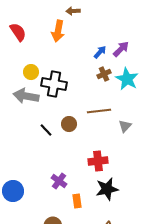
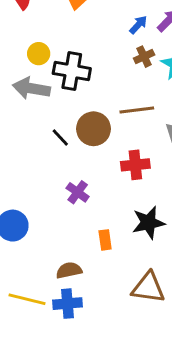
brown circle: (69, 124) -> (93, 129), size x1.5
red cross: (98, 161) -> (135, 165), moved
purple cross: (59, 181) -> (78, 192), moved

